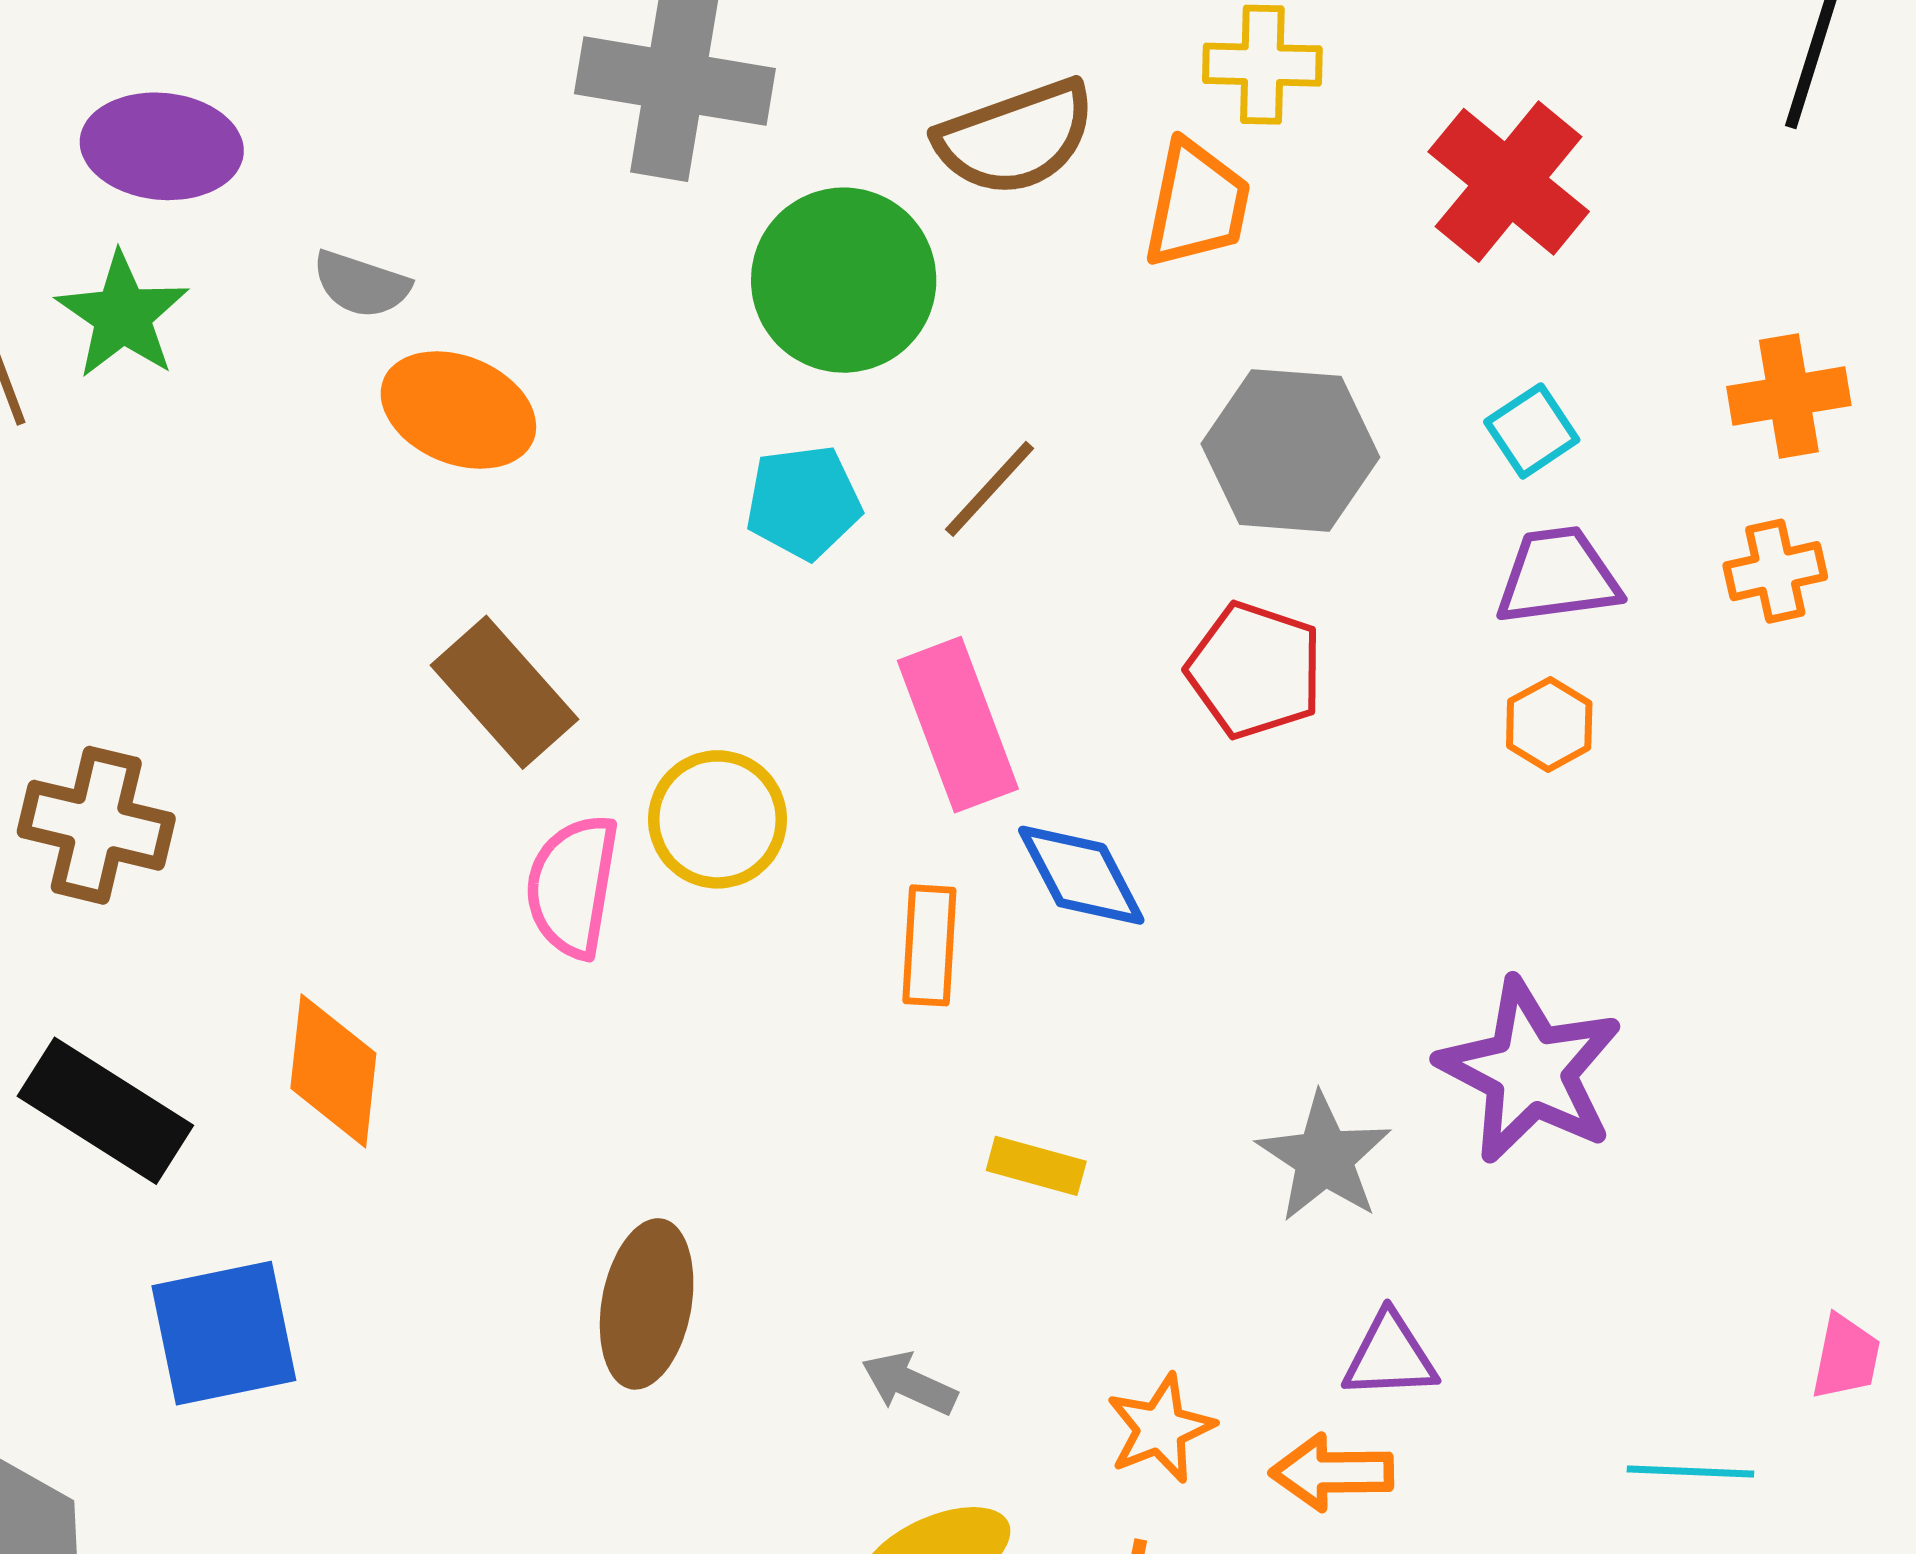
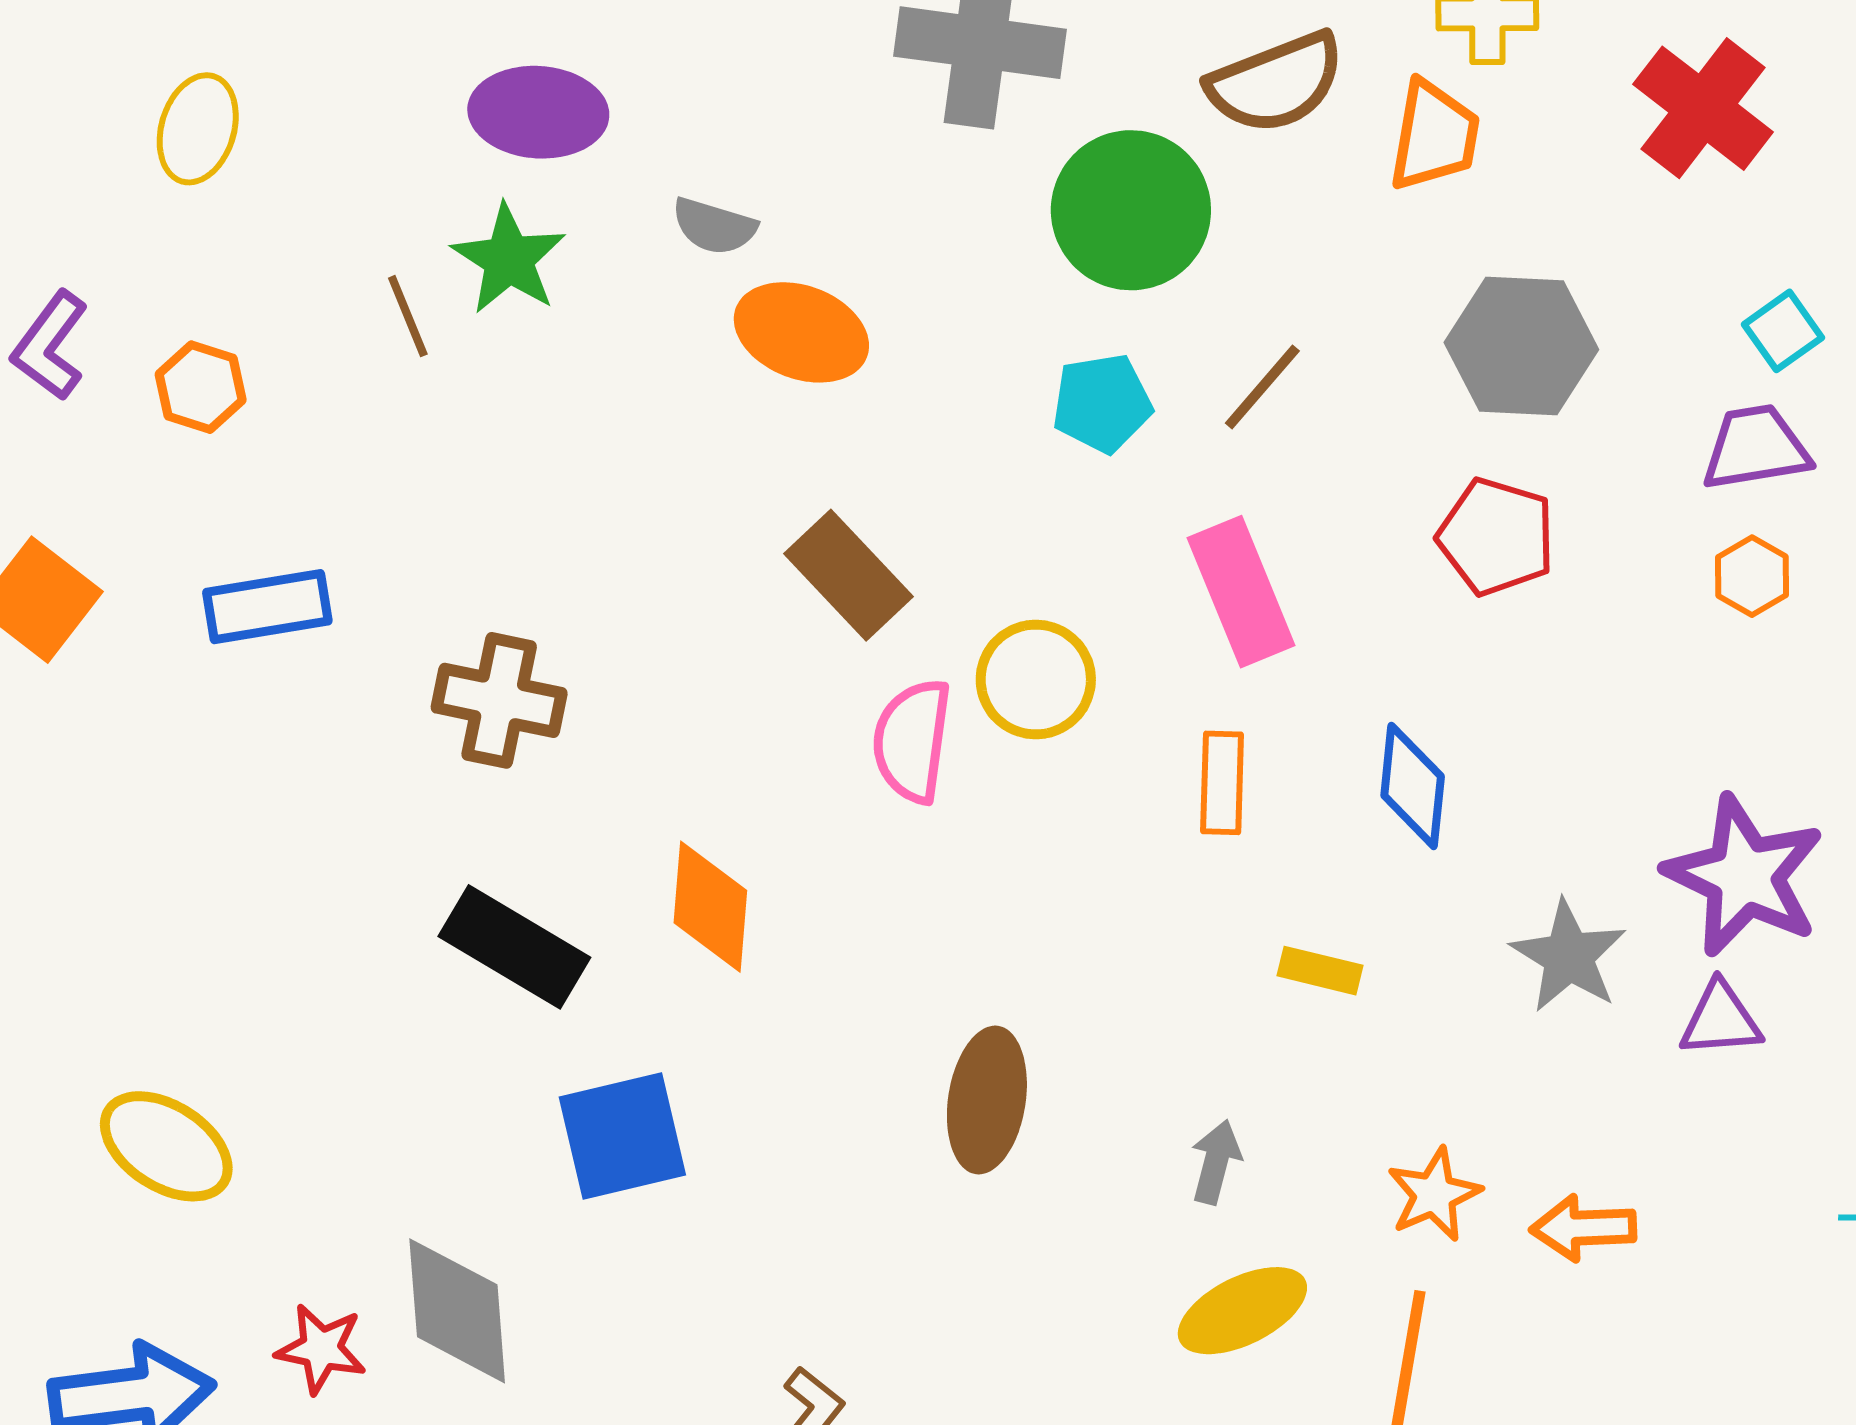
cyan square: (1532, 431) -> (1783, 331), moved
blue diamond: (1081, 875) -> (1413, 786), moved, turned 35
purple triangle: (1390, 1356) -> (1721, 1020), moved
gray arrow: (909, 1383) -> (1216, 1162), turned 82

